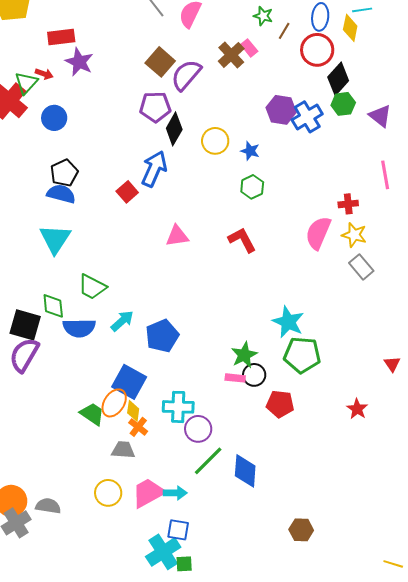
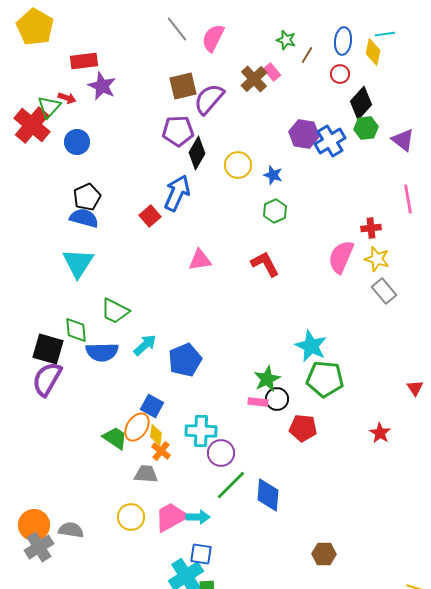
red circle: (317, 50) -> (340, 74), size x0.6
brown square: (160, 62) -> (183, 86), turned 36
blue square: (129, 382) -> (152, 406), size x0.7

